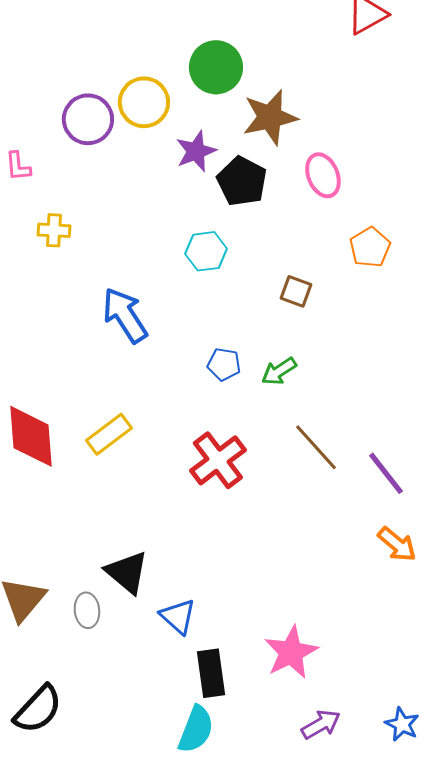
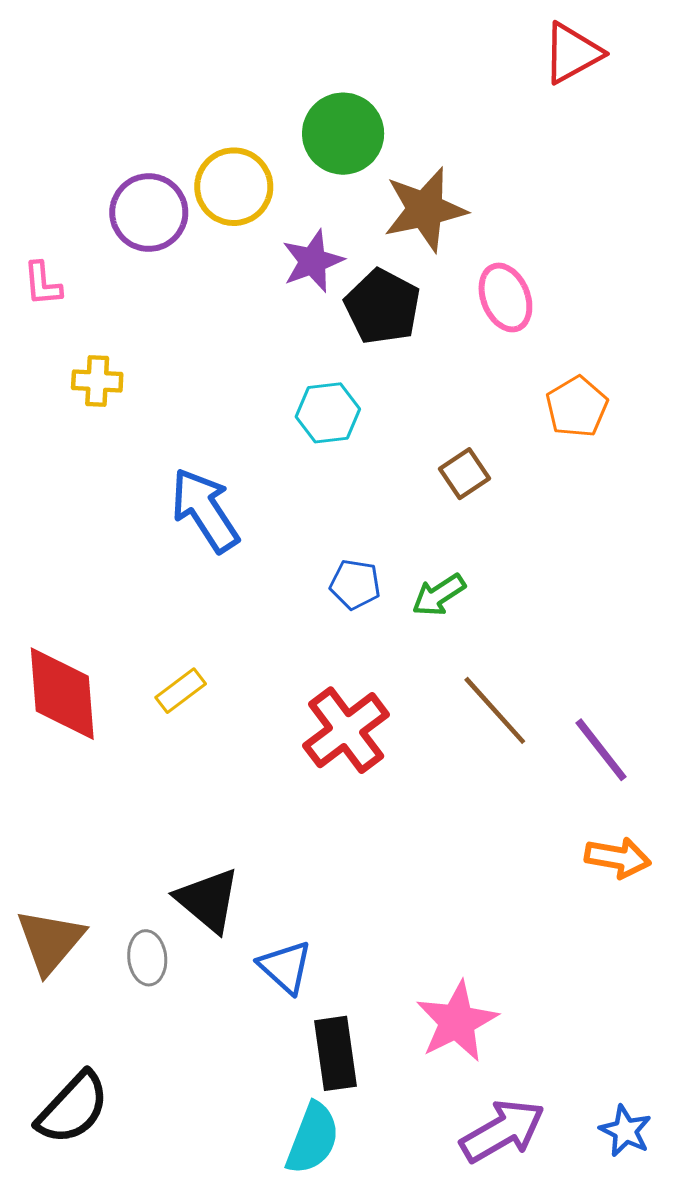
brown square: (296, 291) -> (464, 474), turned 36
yellow rectangle: (109, 434) -> (181, 691), size x0.7
orange arrow: (397, 544) -> (618, 858), turned -30
purple arrow: (321, 724) -> (502, 1131), size x1.4

